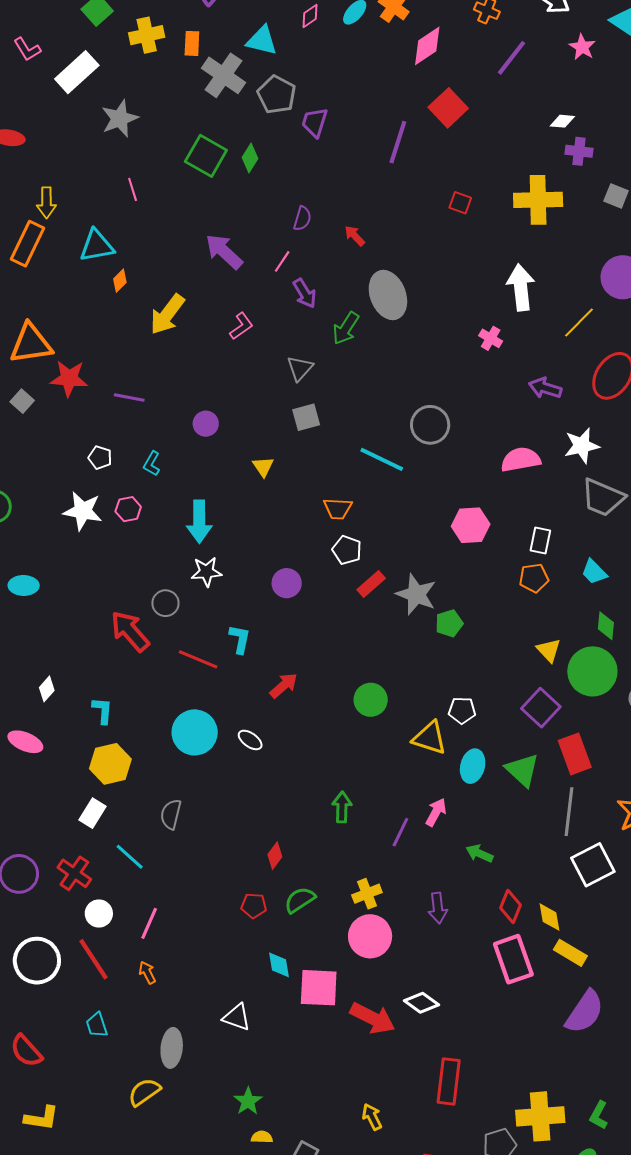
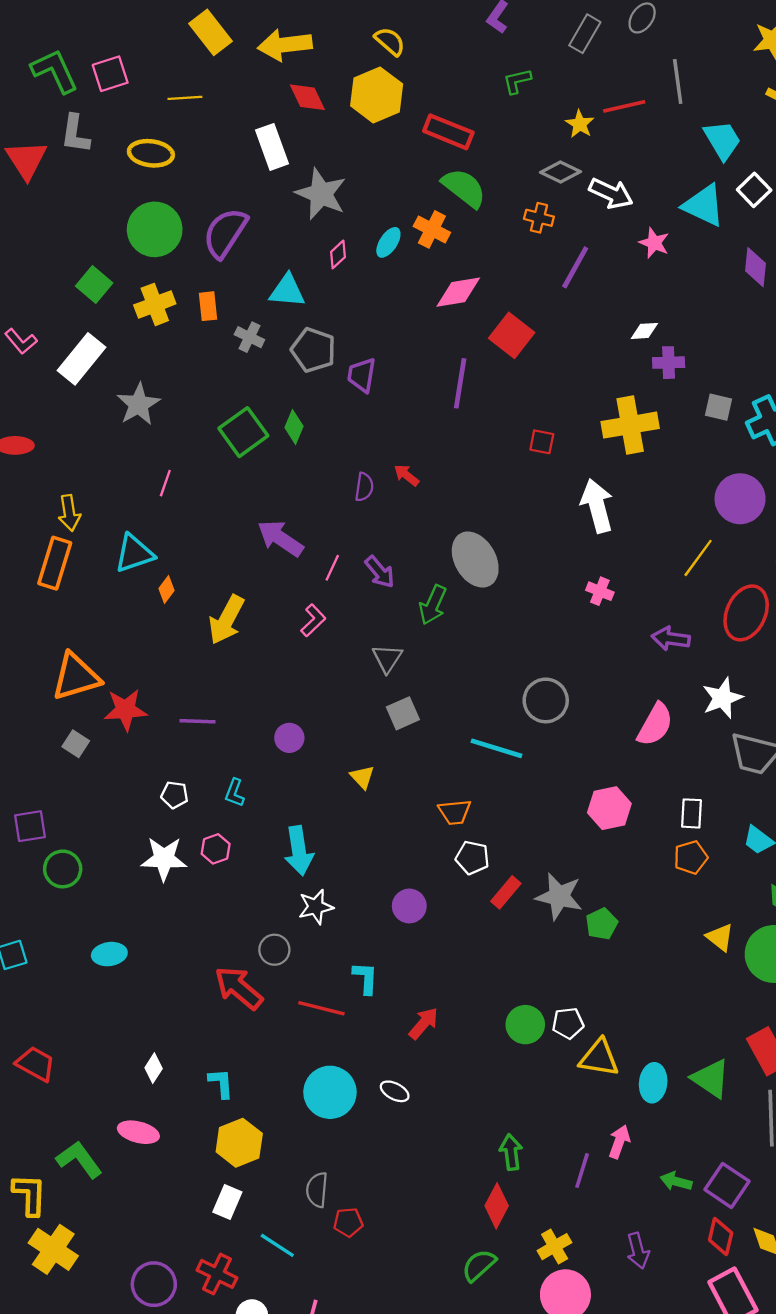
pink diamond: (427, 46) -> (458, 292), moved, turned 33
gray cross: (223, 75) -> (249, 337), size x0.6
green square: (206, 156) -> (243, 432), turned 33
pink line: (133, 189) -> (165, 483), turned 45
red arrow: (355, 236) -> (407, 475), moved
pink line: (282, 261) -> (332, 568), moved
white arrow: (521, 287) -> (597, 506), moved
pink semicircle: (521, 460) -> (655, 725), turned 138
purple square: (541, 708) -> (727, 1185), moved
white pentagon: (462, 710) -> (568, 1023), moved
red diamond: (275, 856) -> (497, 1206), moved, size x1.4
red pentagon: (254, 906) -> (348, 1222), moved

